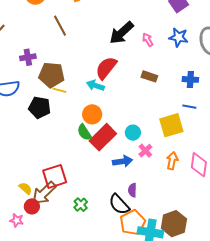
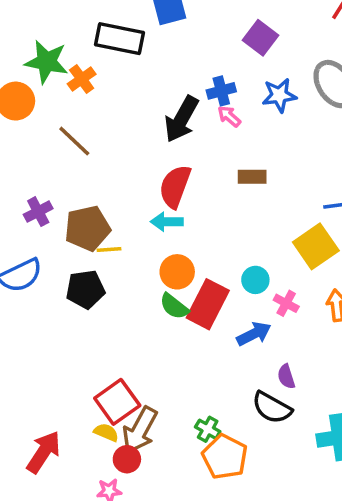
blue cross: (190, 79) -> (221, 91), moved
red square: (55, 176) -> (117, 402), moved
orange pentagon: (133, 223) -> (225, 457), moved

